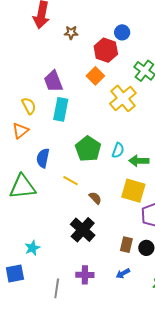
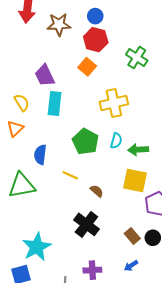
blue circle: (122, 32) -> (95, 16), moved
brown star: (71, 33) -> (59, 24), size x1.6
yellow cross: (123, 98) -> (114, 103), moved, turned 32
brown rectangle: (126, 245) -> (132, 236), turned -49
cyan star: (32, 248) -> (37, 247), size x1.8

